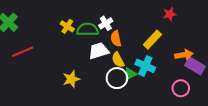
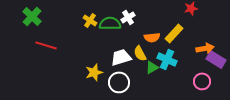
orange semicircle: (116, 39) -> (152, 37), moved, turned -84
white trapezoid: (99, 51) -> (121, 57), moved
red line: (23, 52) -> (46, 45), turned 40
white circle: (117, 78) -> (119, 82), moved

